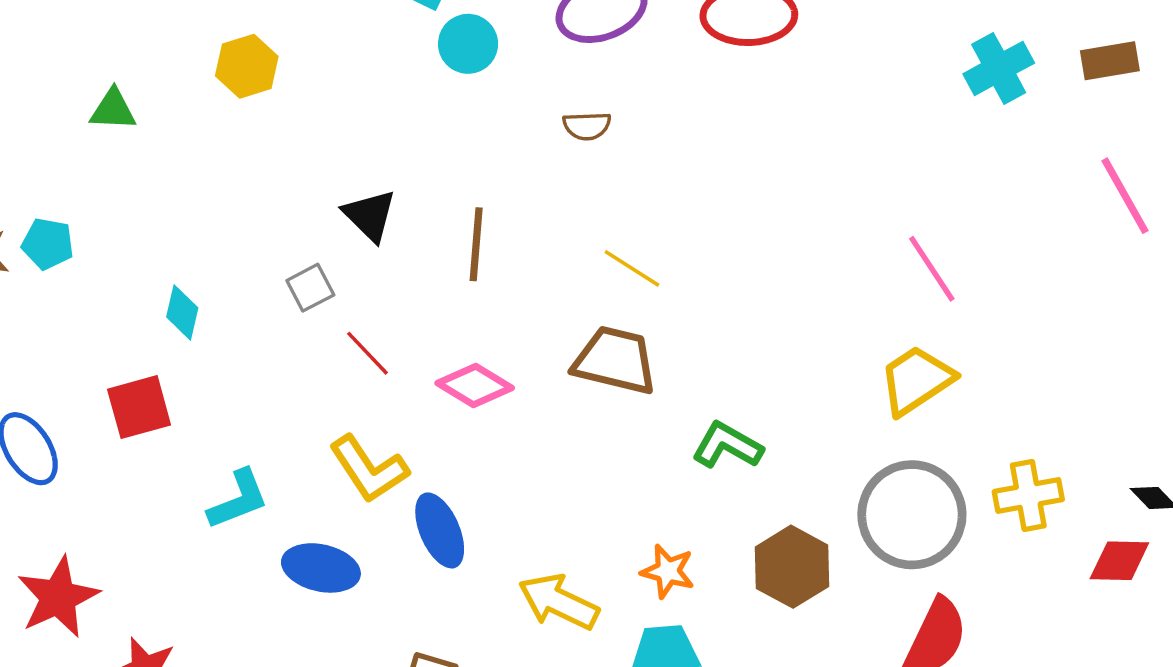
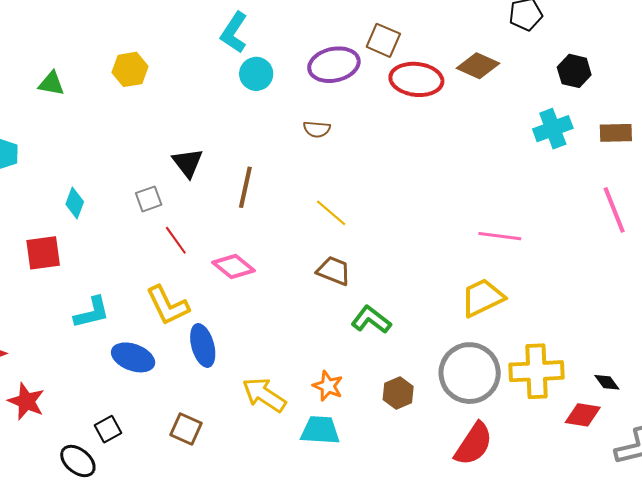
pink line: (932, 269) -> (500, 236), turned -57
brown trapezoid: (615, 360) -> (334, 271), moved, size x0.7
yellow cross: (1028, 495) -> (537, 371), size x1.4
brown hexagon: (792, 567) -> (398, 393), size x0.7

